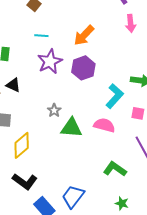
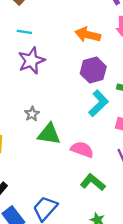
orange arrow: (84, 35) -> (88, 35), moved, turned 55
purple hexagon: (83, 68) -> (93, 70), moved
pink semicircle: (104, 125) -> (82, 149), moved

